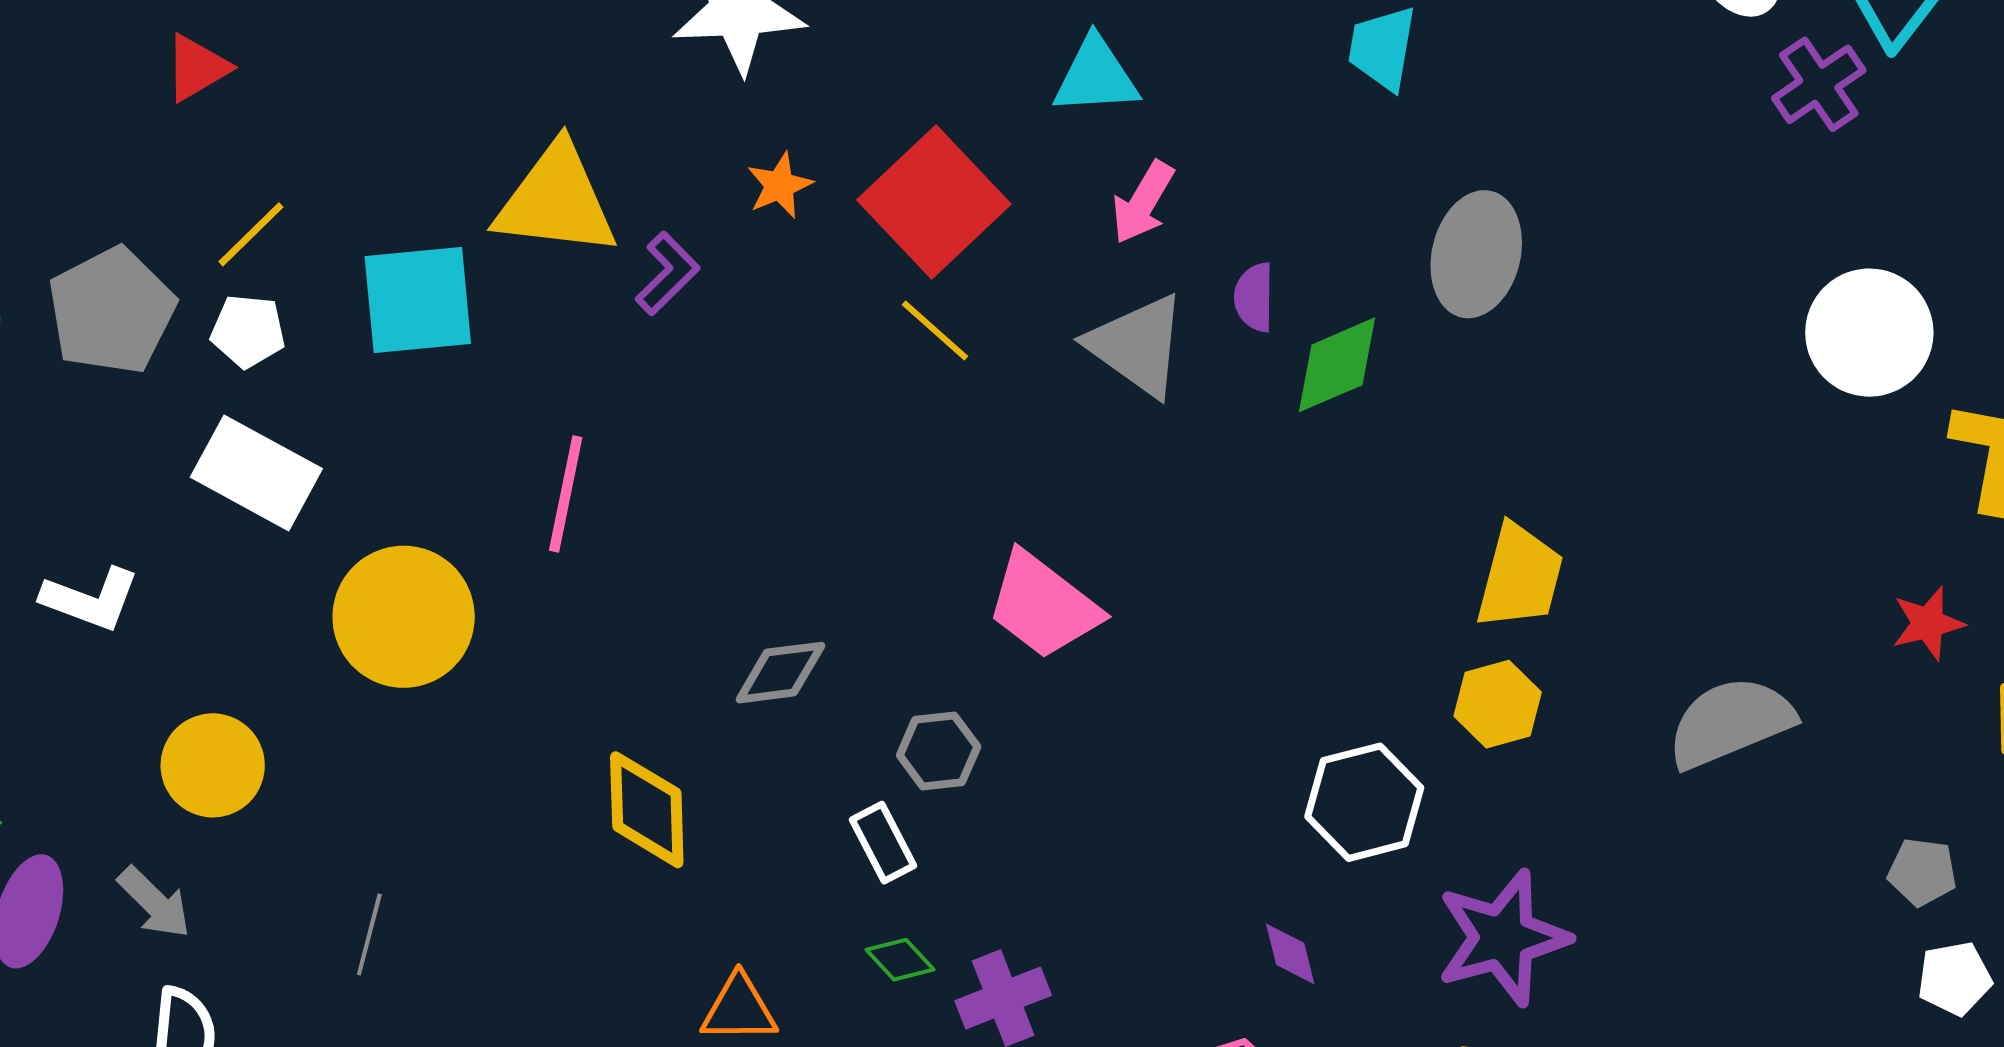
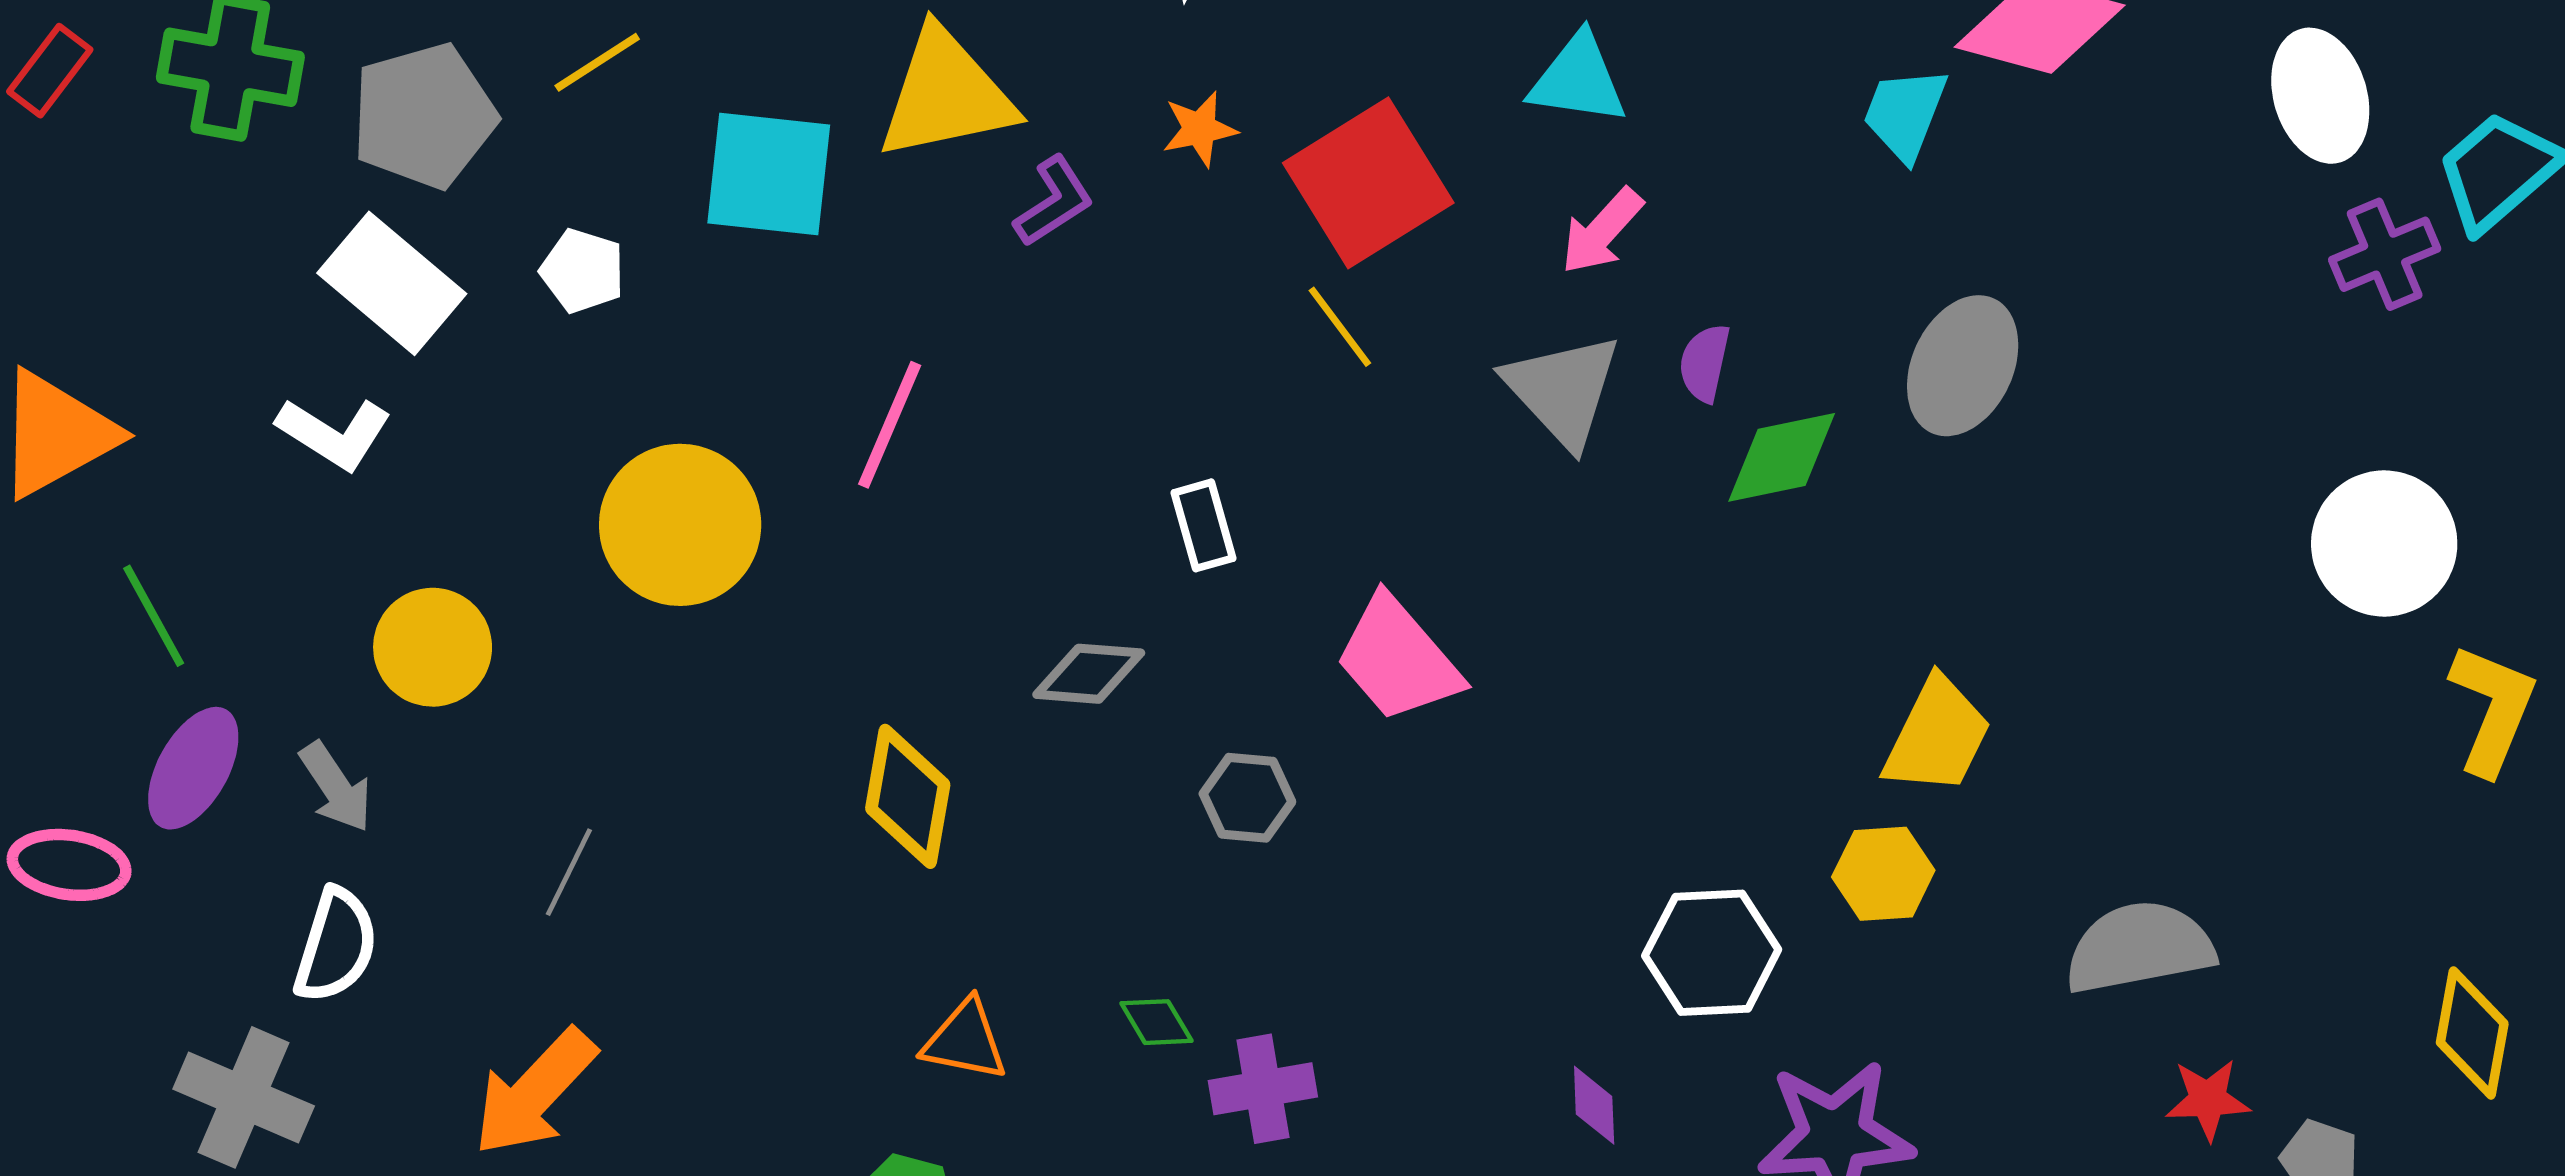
yellow triangle: (556, 201) -> (946, 95), turned -30
white pentagon: (248, 331) -> (583, 271), moved
white rectangle: (256, 473) -> (392, 283), moved
red star: (1928, 623) -> (2208, 1100), moved
white rectangle: (883, 843) -> (1204, 525), moved

